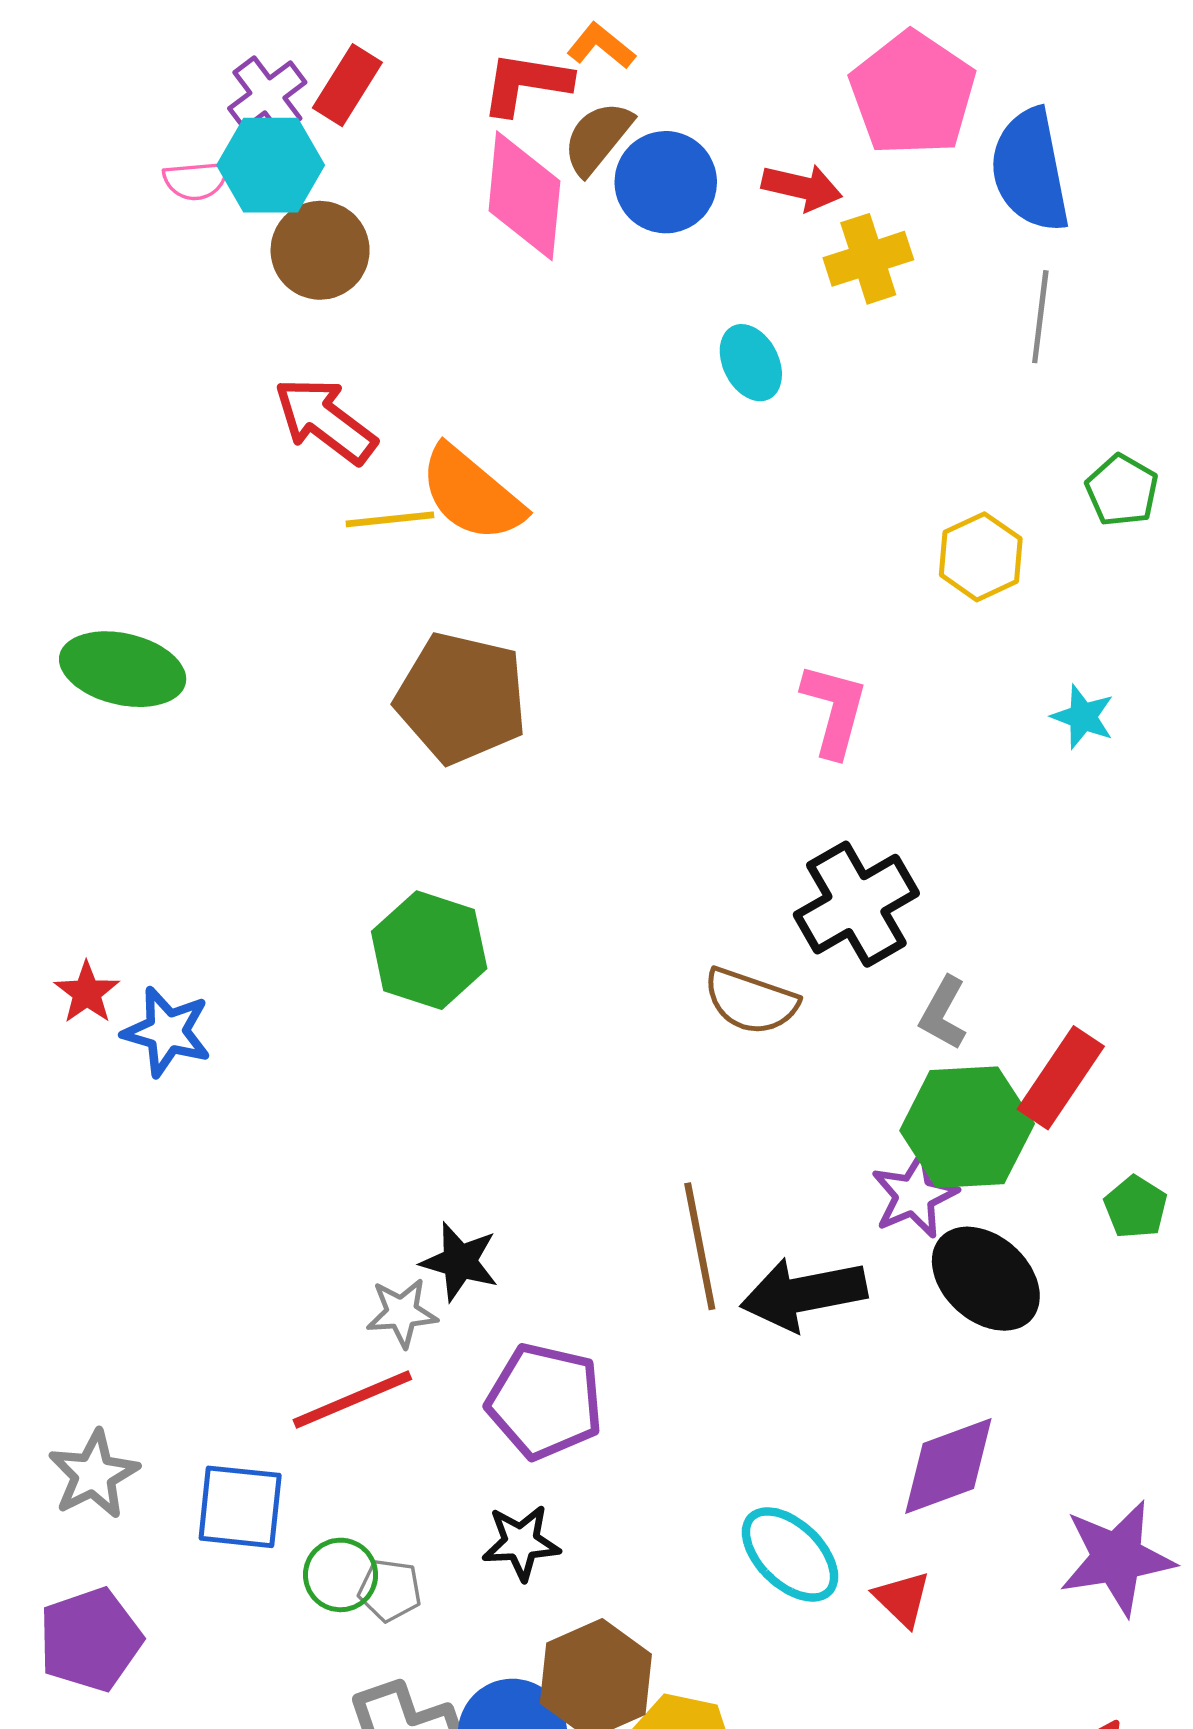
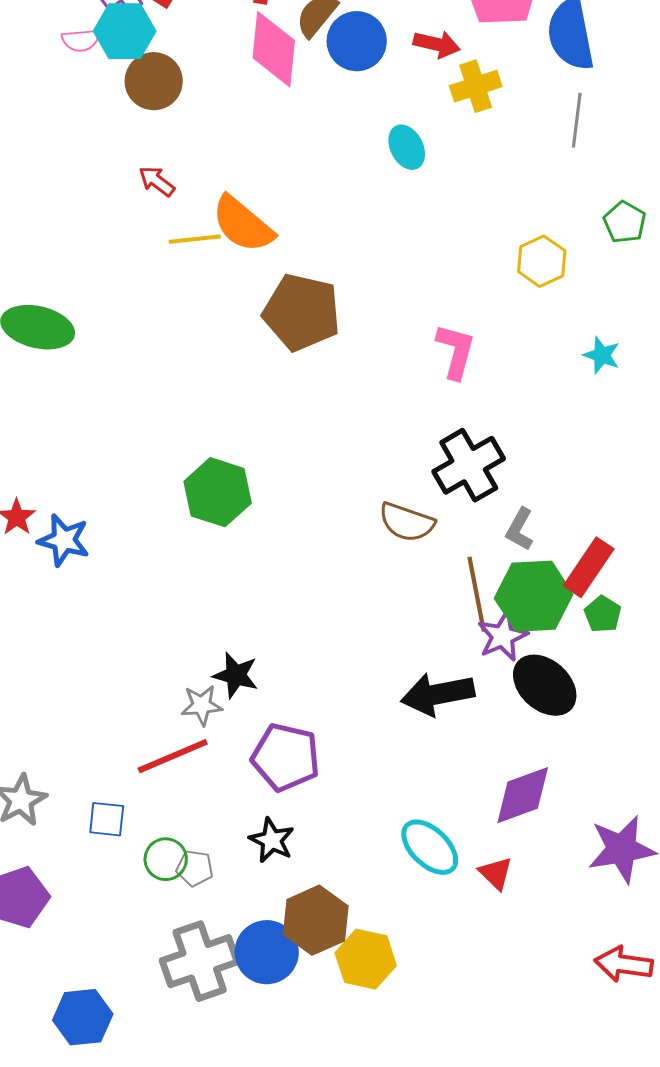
red arrow: (325, 421) -> (157, 181), size x0.6
brown pentagon: (461, 698) -> (302, 312), moved
green pentagon: (1136, 1207) -> (603, 614), moved
brown line: (700, 1246) -> (477, 594), moved
blue square: (240, 1507) -> (107, 819), size x0.7
black star: (521, 1543) -> (272, 840), turned 30

